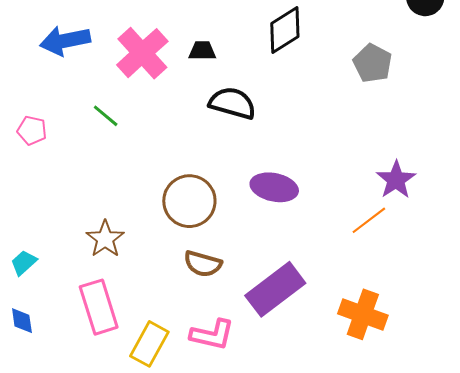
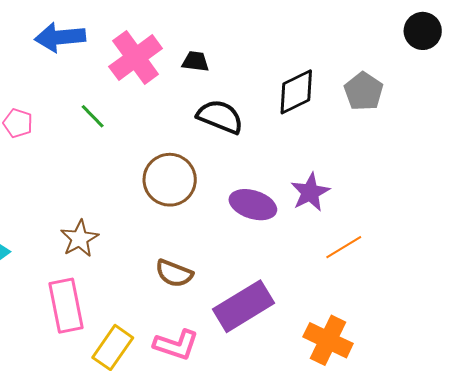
black diamond: (285, 30) -> (296, 92), moved
purple star: (396, 180) -> (310, 192), moved
brown circle: (189, 201) -> (170, 180), moved

